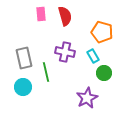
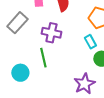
purple cross: (65, 52) -> (51, 33), moved
gray rectangle: (24, 58) -> (17, 23), moved, turned 55

